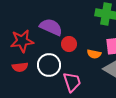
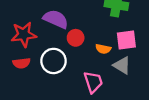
pink trapezoid: (72, 82) -> (93, 82), moved

